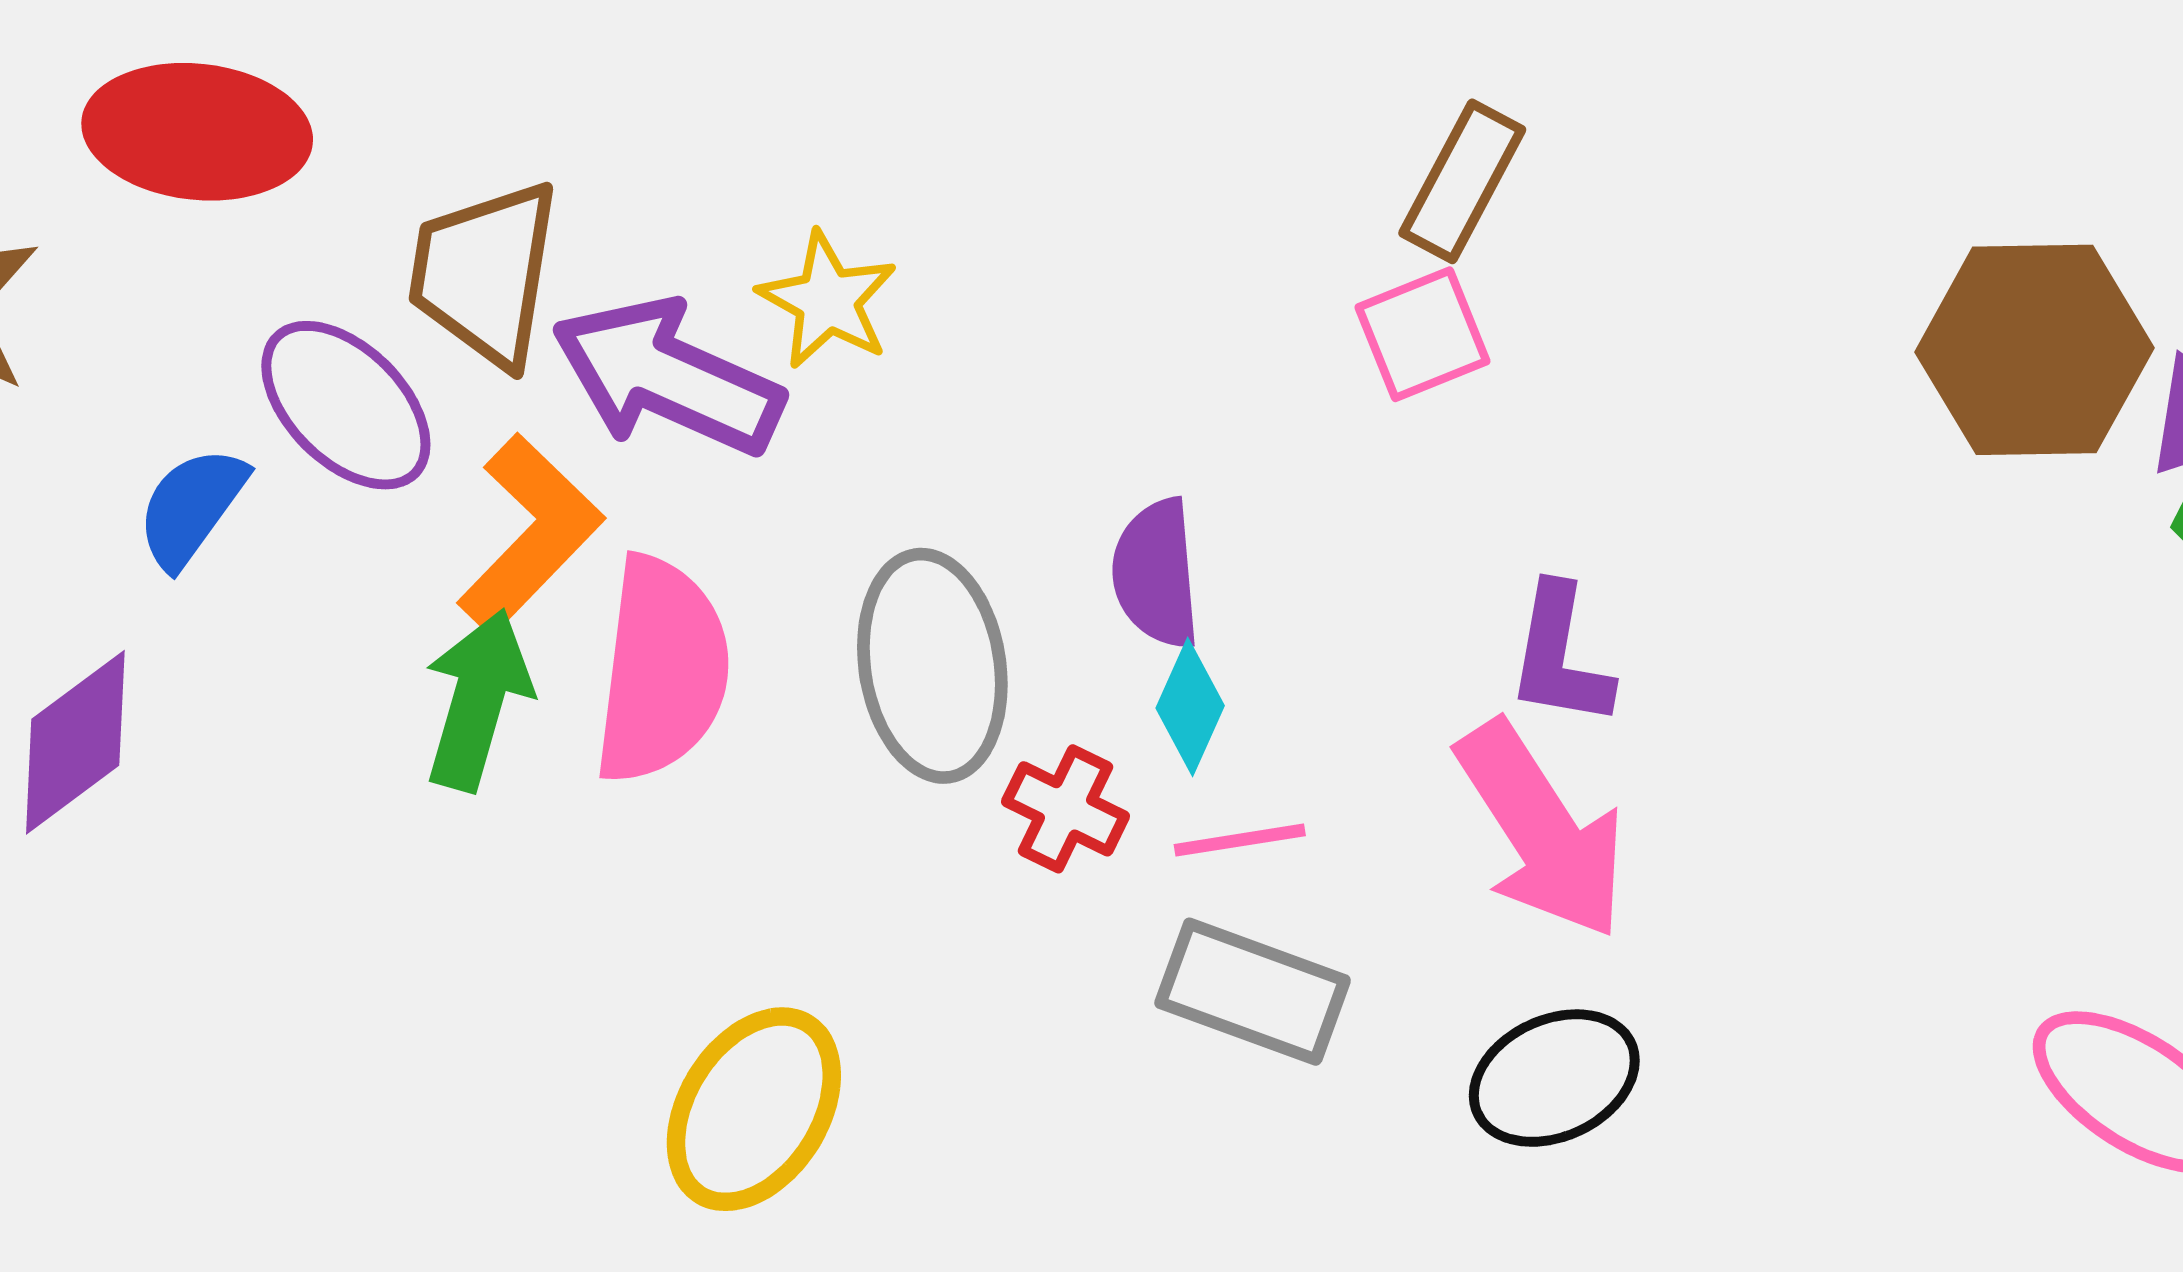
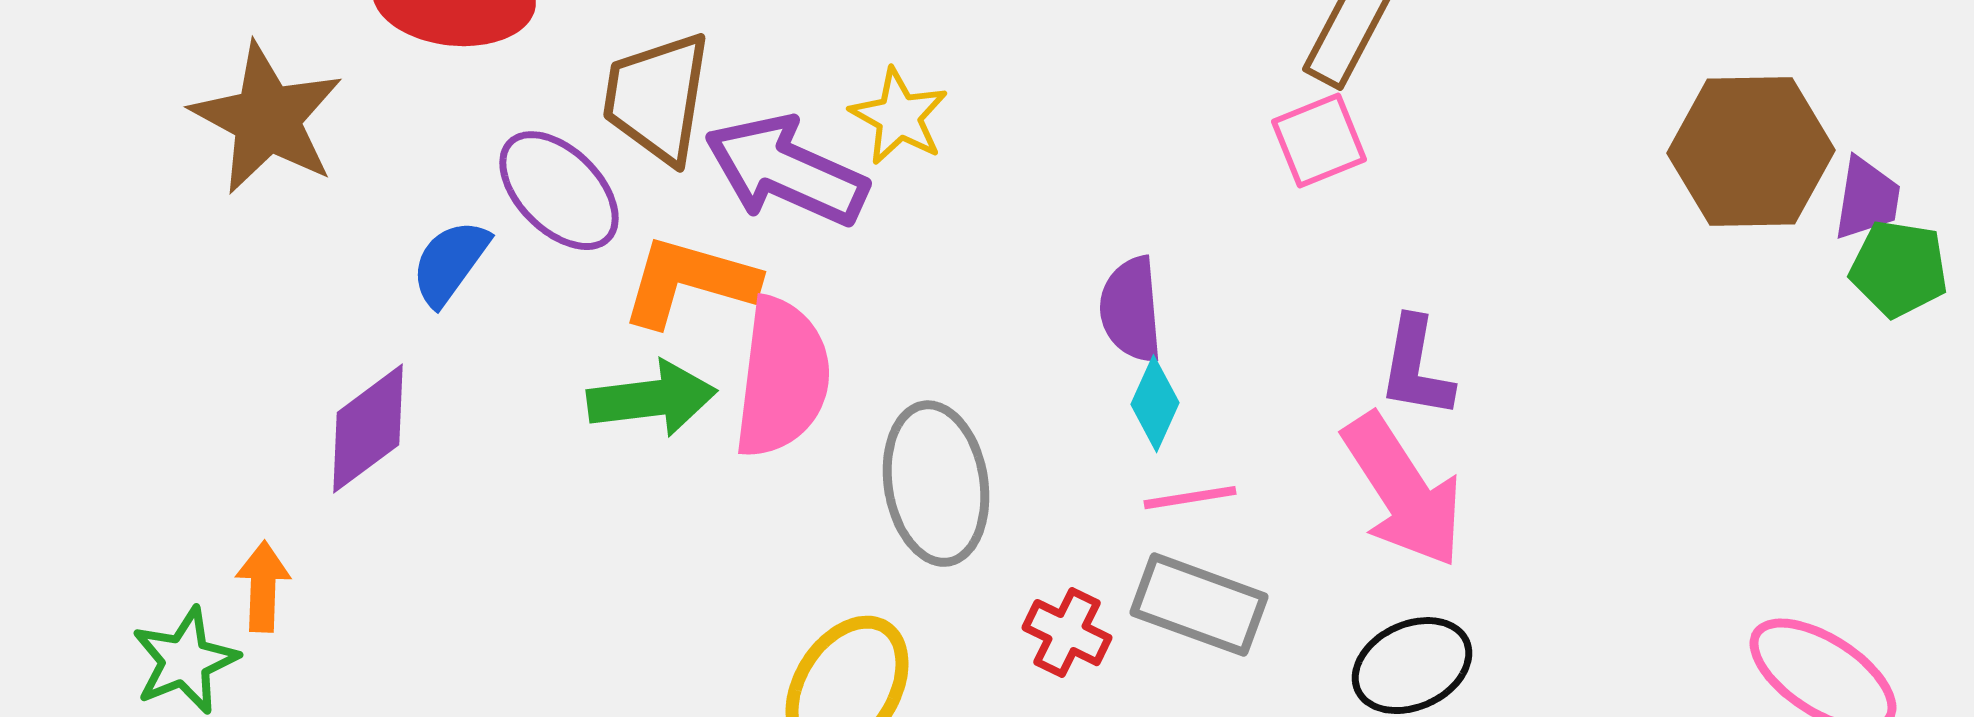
orange L-shape: (530, 534) -> (689, 282), turned -118
gray ellipse: (932, 666) -> (936, 484), moved
green arrow: (478, 700) -> (652, 399), turned 67
red cross: (1066, 809) -> (1067, 633), moved

